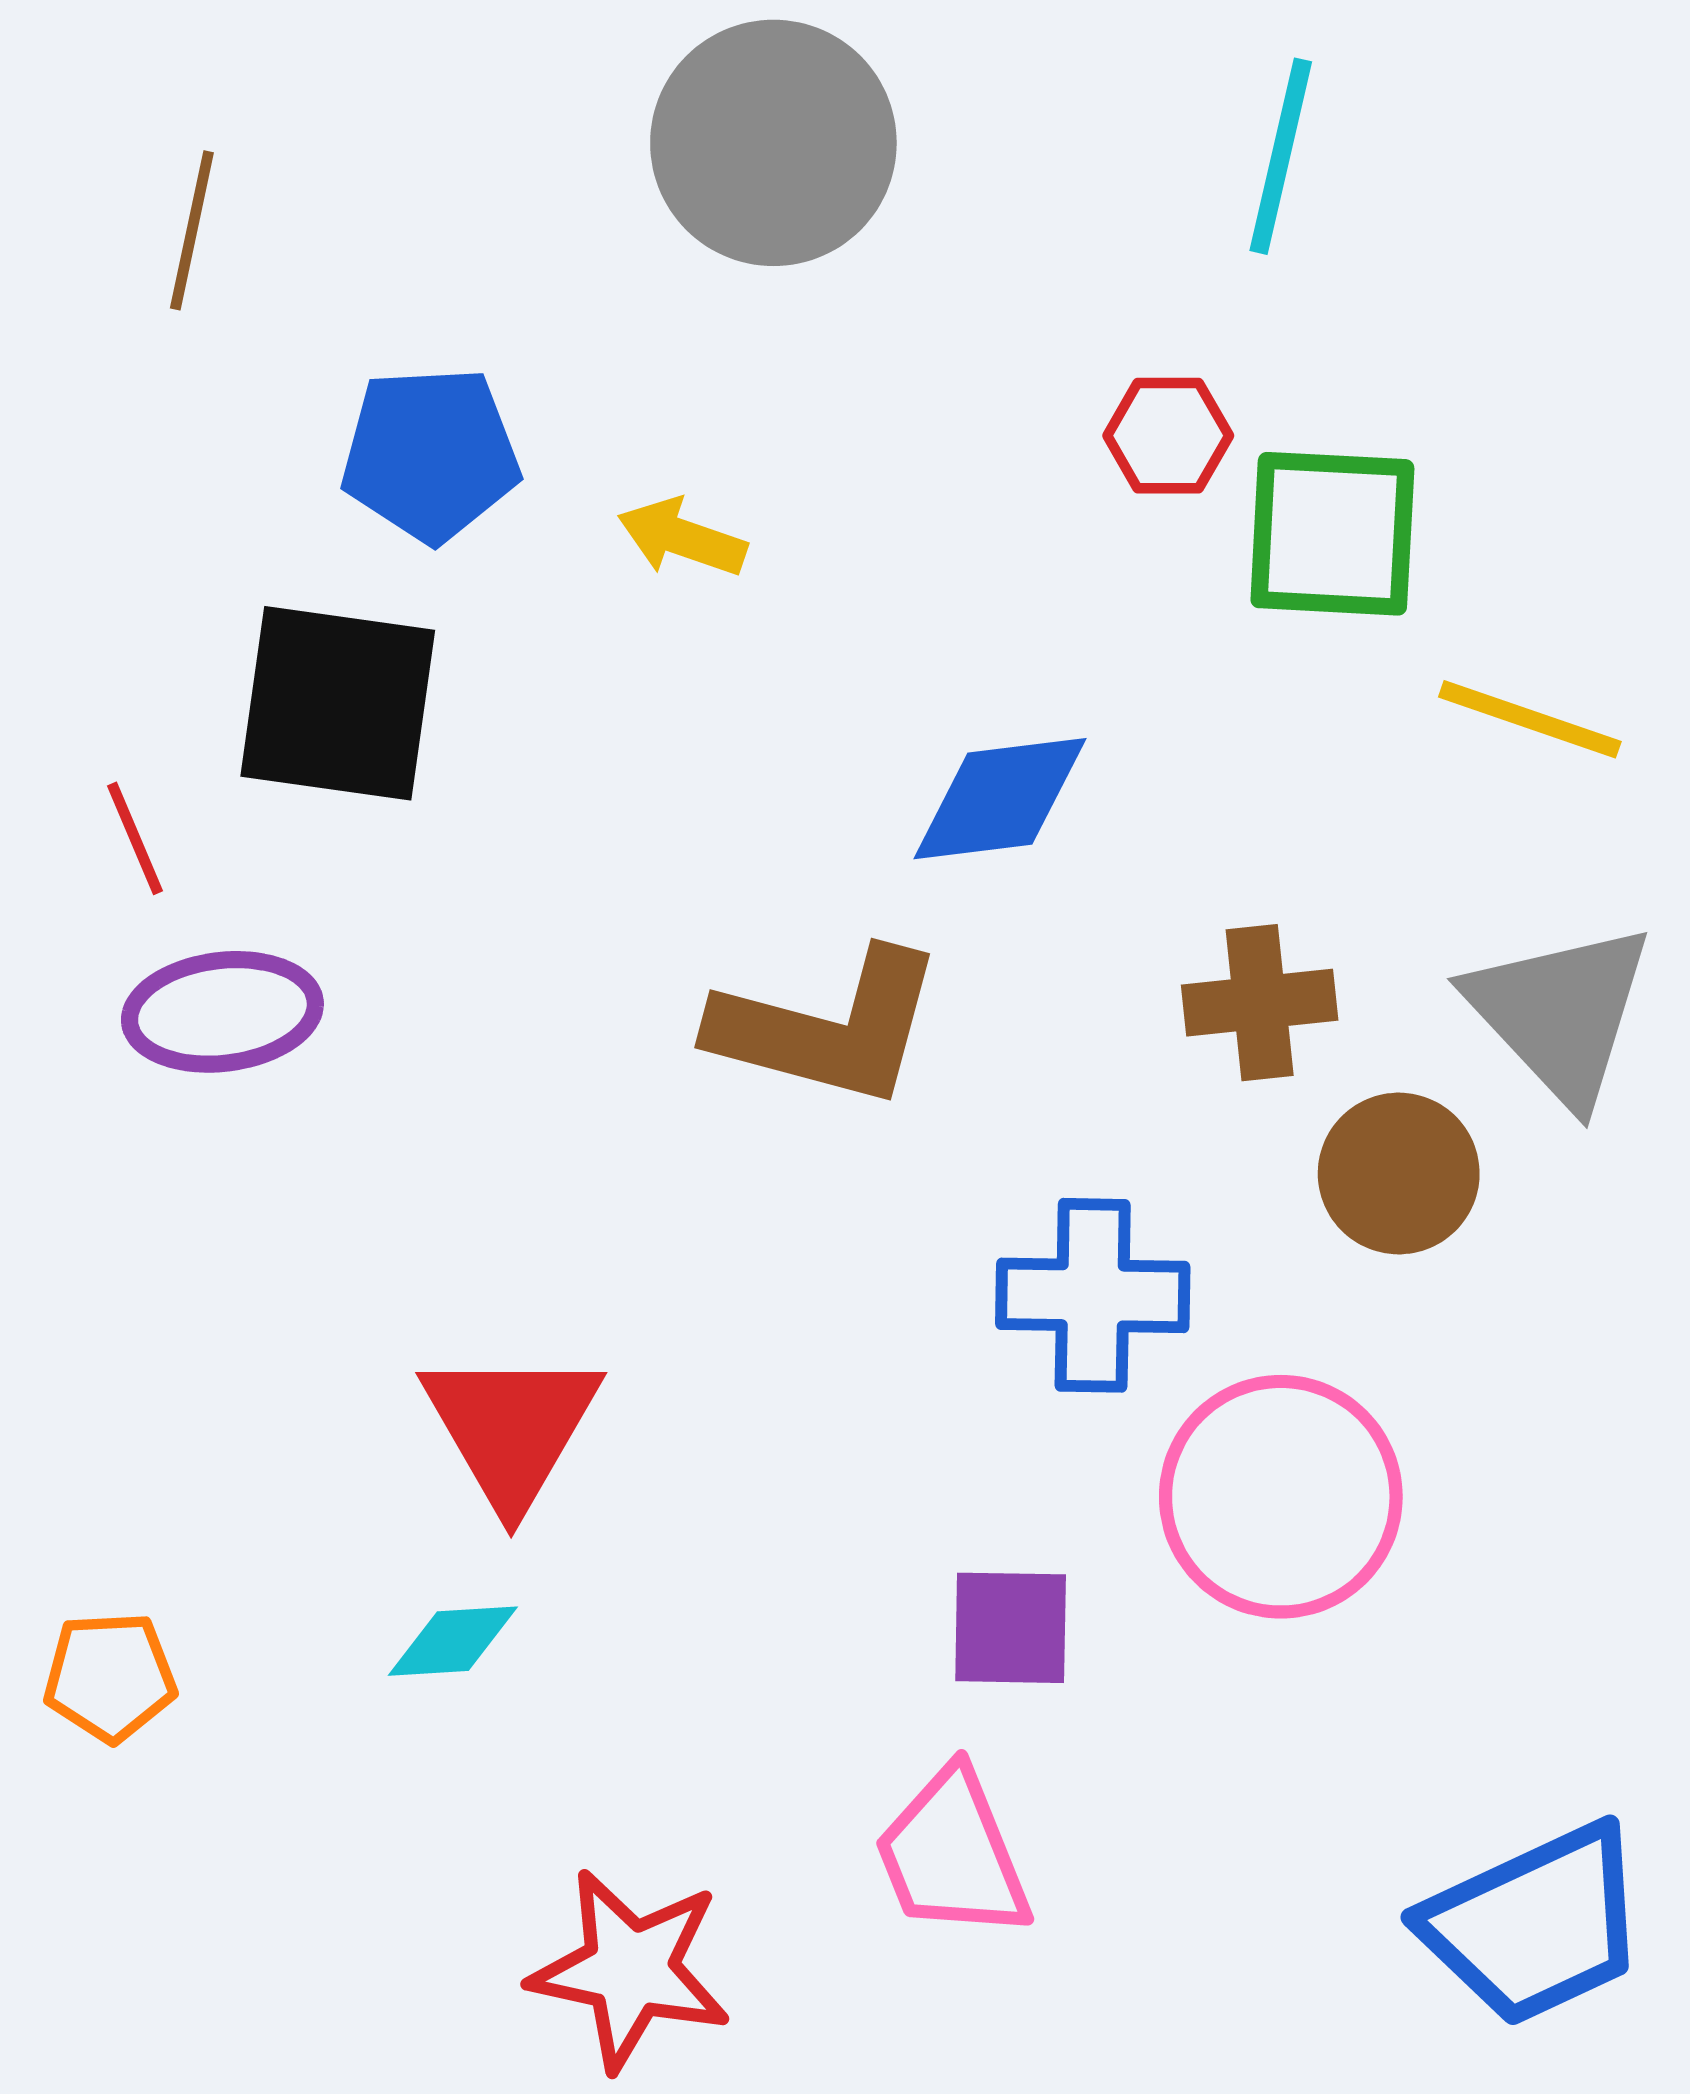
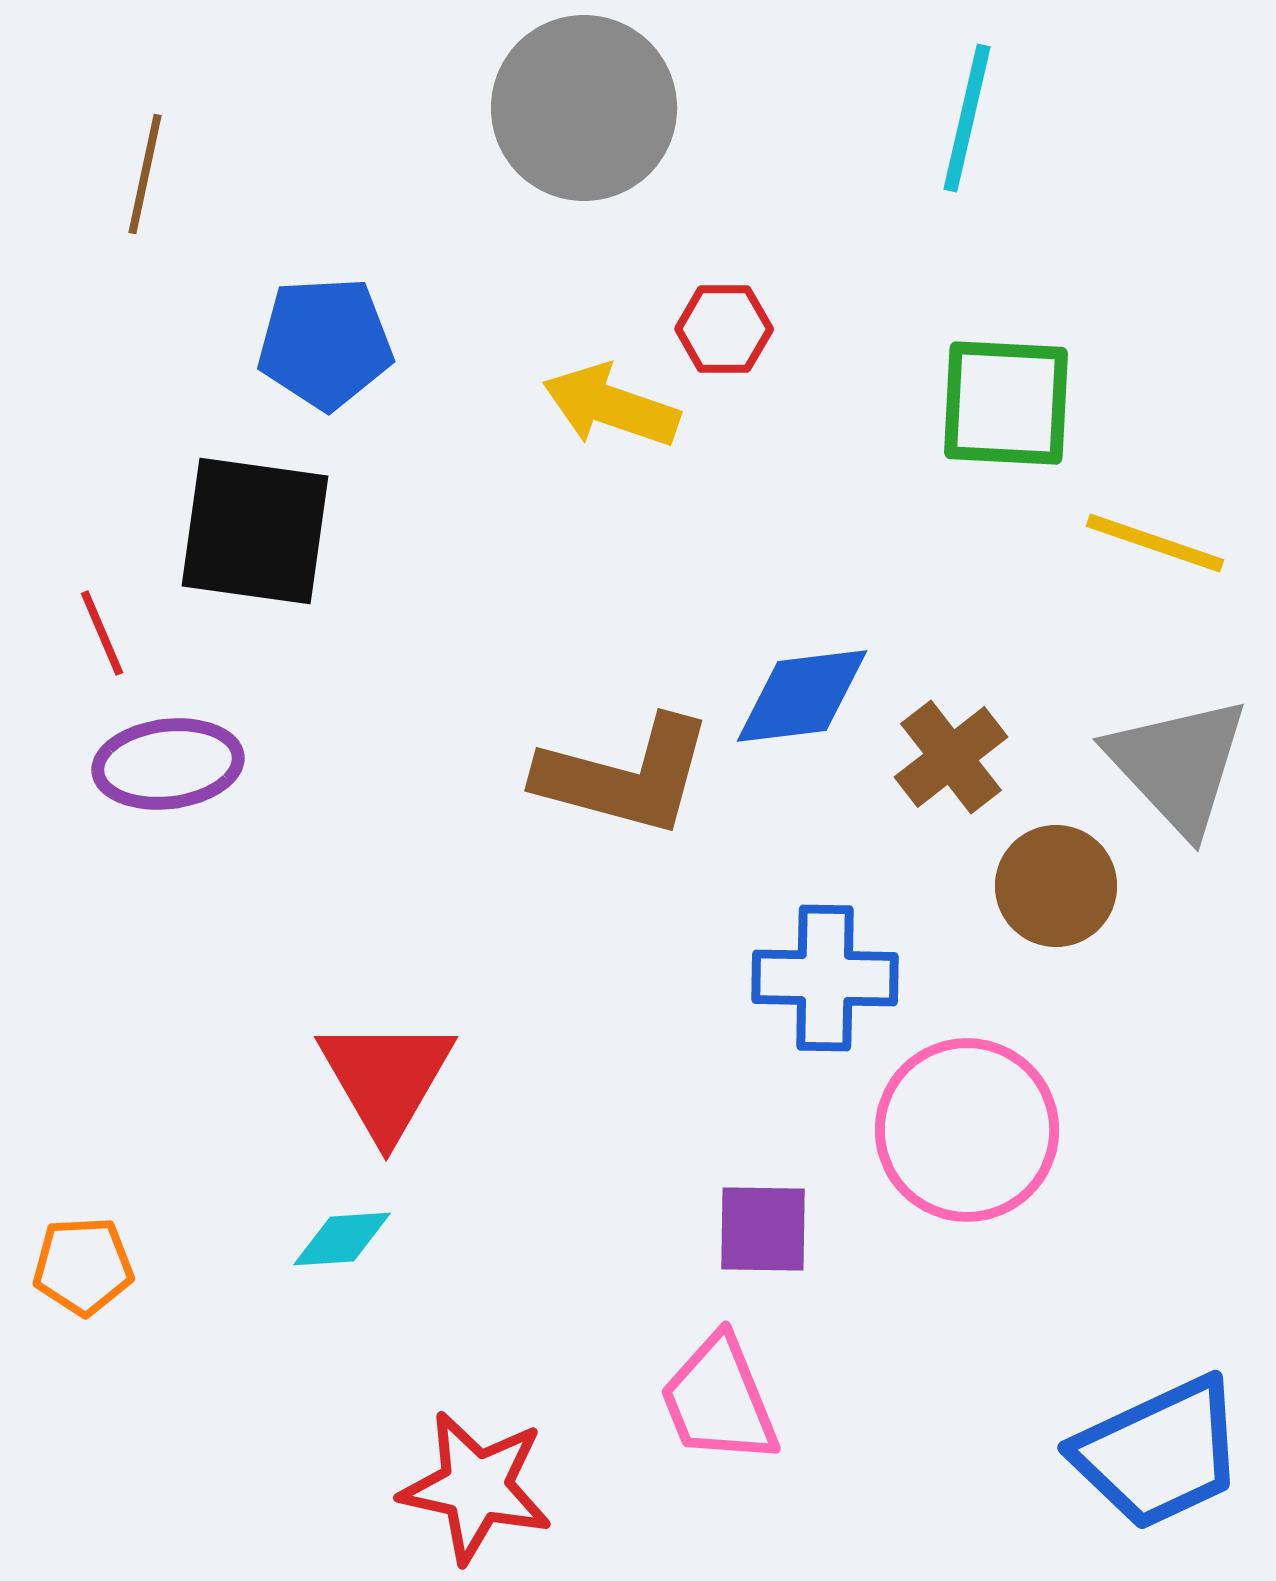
red hexagon: (1168, 436) -> (724, 329), moved
yellow arrow: (682, 538) -> (611, 406), moved, size x1.4
blue diamond: (1000, 799) -> (802, 696), moved
brown cross: (1260, 1003) -> (951, 757), turned -32

